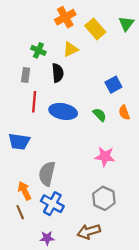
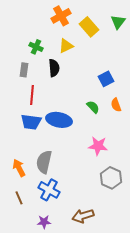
blue ellipse: (63, 111) -> (59, 120), moved
blue trapezoid: (19, 141) -> (31, 122), moved
orange arrow: (24, 191) -> (19, 168), moved
gray hexagon: (104, 198) -> (111, 178), moved

